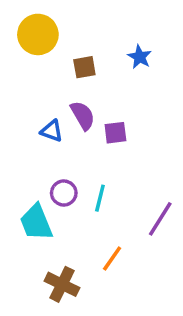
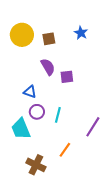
yellow circle: (38, 34) -> (22, 35), moved
blue triangle: (52, 131) -> (30, 92), moved

